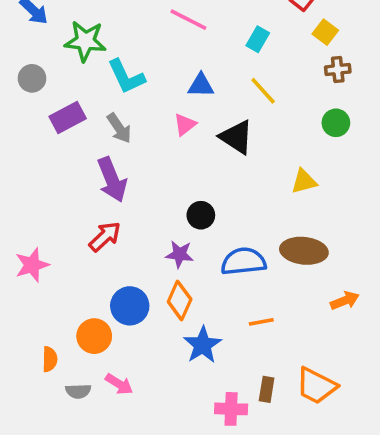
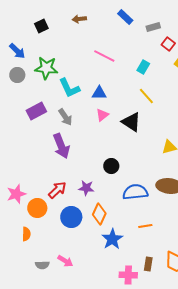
gray circle: (32, 78) -> (17, 75), moved
blue triangle: (201, 85) -> (99, 93), moved
red arrow: (105, 237) -> (57, 190), moved
purple star: (180, 254) -> (86, 188), moved
orange circle: (94, 336) -> (37, 208), moved
orange semicircle: (50, 359) -> (26, 234), moved

